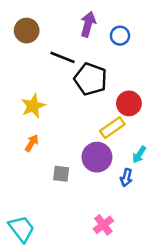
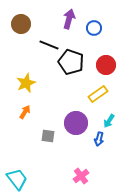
red circle: (129, 103) -> (106, 65), moved
yellow rectangle: (112, 128) -> (98, 94), moved

